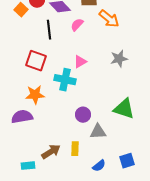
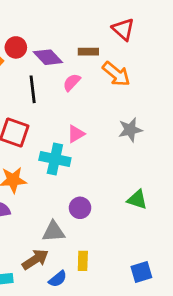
green triangle: (124, 109) -> (137, 199), size x0.7
gray triangle: (98, 132) -> (54, 232), moved
yellow rectangle: (75, 149) -> (83, 261), moved
blue semicircle: (99, 166) -> (58, 279), moved

